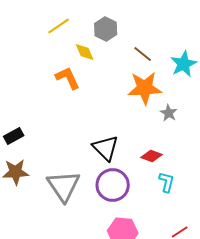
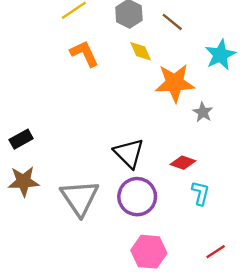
yellow diamond: (85, 52) -> (141, 51), moved
brown line: (143, 54) -> (172, 22), moved
orange L-shape: (68, 78) -> (84, 54), moved

